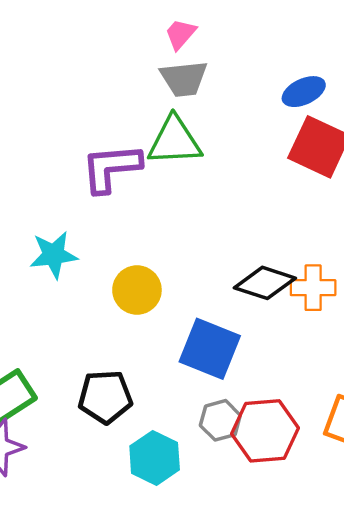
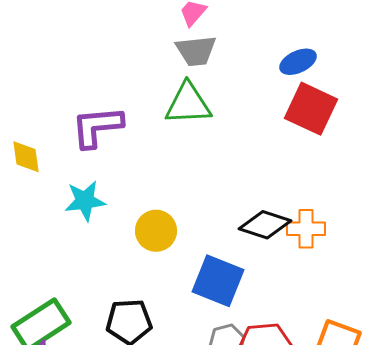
purple L-shape: (111, 168) -> (97, 127), moved

